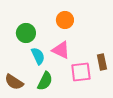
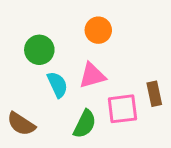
pink triangle: (61, 50) -> (92, 76), turned -42
green semicircle: (45, 81) -> (85, 124), moved

